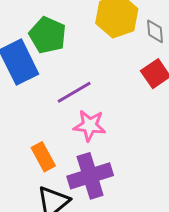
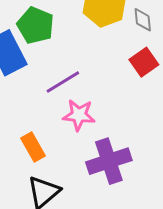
purple cross: (90, 176) -> (109, 161), moved

